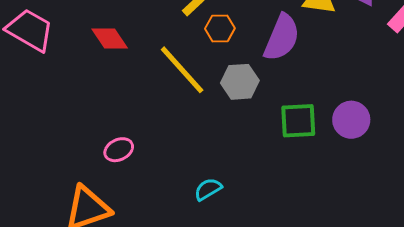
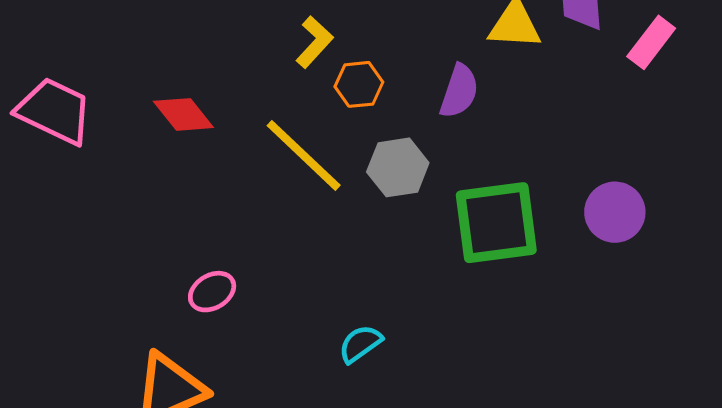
purple semicircle: (282, 38) -> (459, 91), size x0.7
purple circle: (351, 120) -> (615, 212), moved
green square: (298, 121) -> (496, 223), size x1.4

